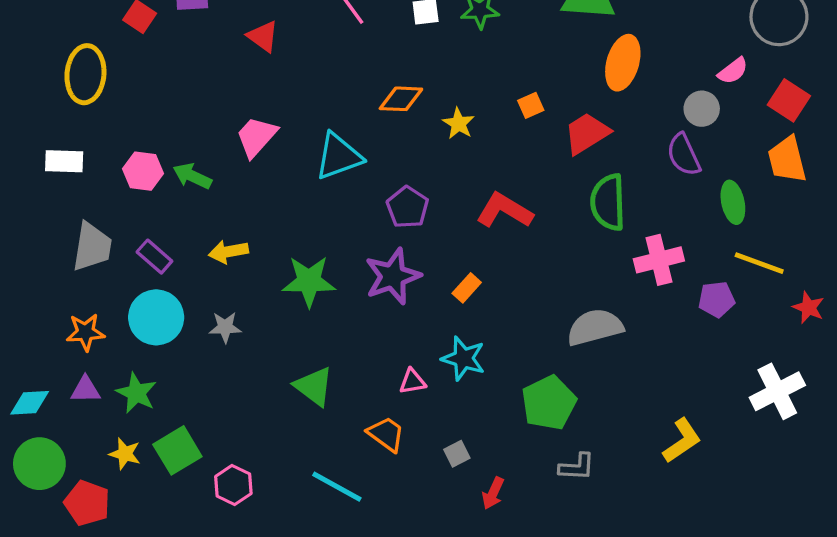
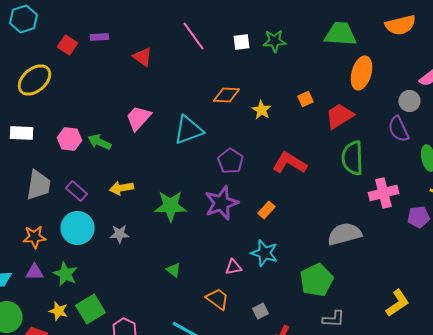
yellow ellipse: (85, 74) -> (34, 80), turned 44
green triangle: (314, 386) -> (173, 270), size x0.6

